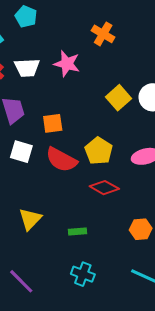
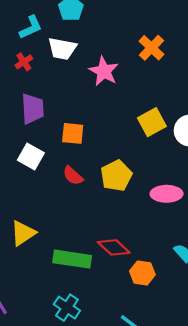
white trapezoid: (27, 68) -> (62, 49), moved
red semicircle: (61, 160) -> (73, 176), size x0.6
red diamond: (104, 188) -> (114, 247), moved
green rectangle: (78, 231) -> (72, 259), size x1.8

